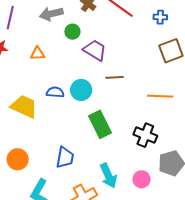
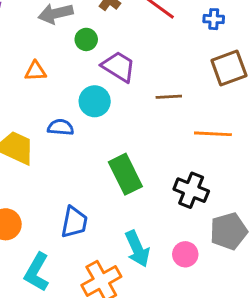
brown line: (115, 77) -> (169, 97), moved
cyan circle: (81, 90) -> (95, 101), moved

